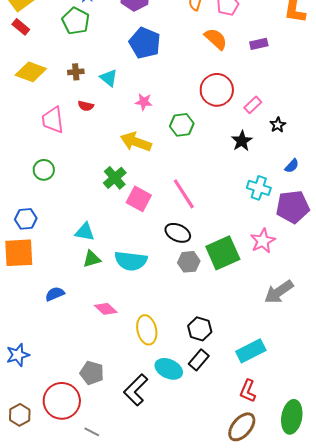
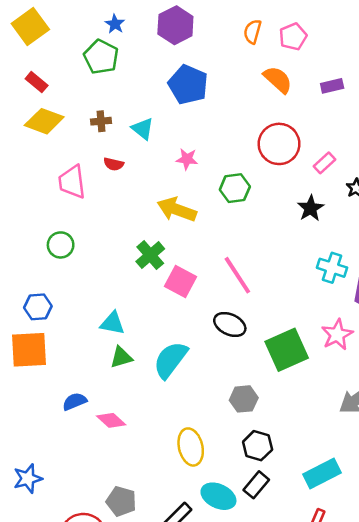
red rectangle: (21, 27) -> (37, 82), moved
cyan semicircle: (131, 261) -> (170, 360), turned 120
gray hexagon: (189, 262) -> (244, 399), moved
pink diamond: (106, 309) -> (111, 420), moved

